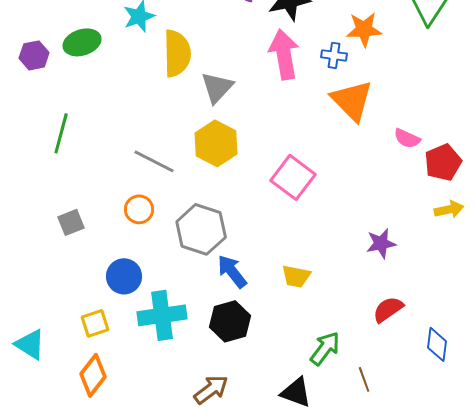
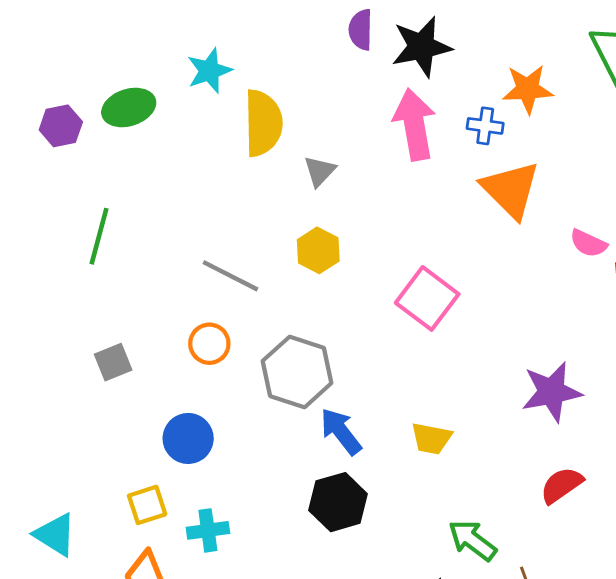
gray triangle: (217, 87) -> (320, 171), size x0.7
yellow hexagon: (216, 143) -> (318, 250), size x0.7
purple star: (381, 243) -> (552, 392), size x1.4
cyan cross: (162, 315) -> (208, 530), moved, size x0.6
green arrow: (325, 348) -> (472, 540), turned -90

